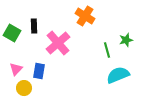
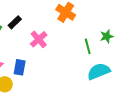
black rectangle: (34, 26) -> (15, 22), turned 48
pink cross: (58, 43) -> (39, 39), size x0.7

